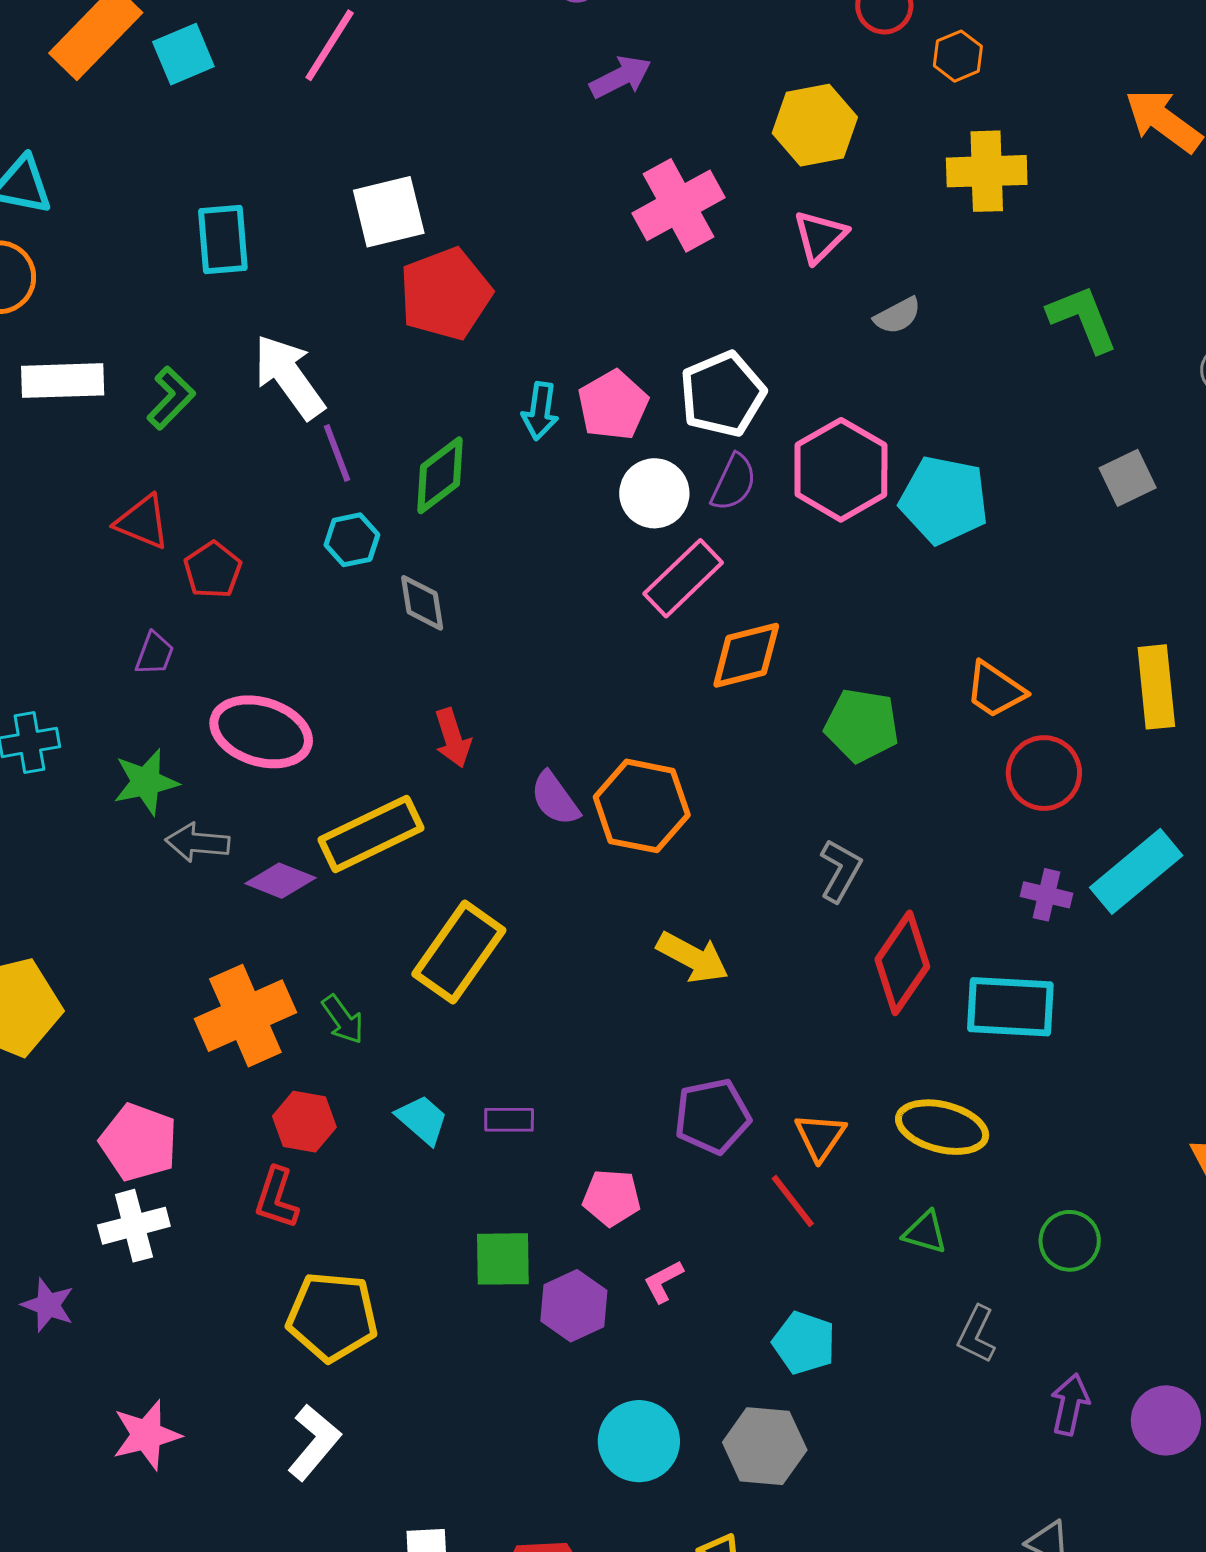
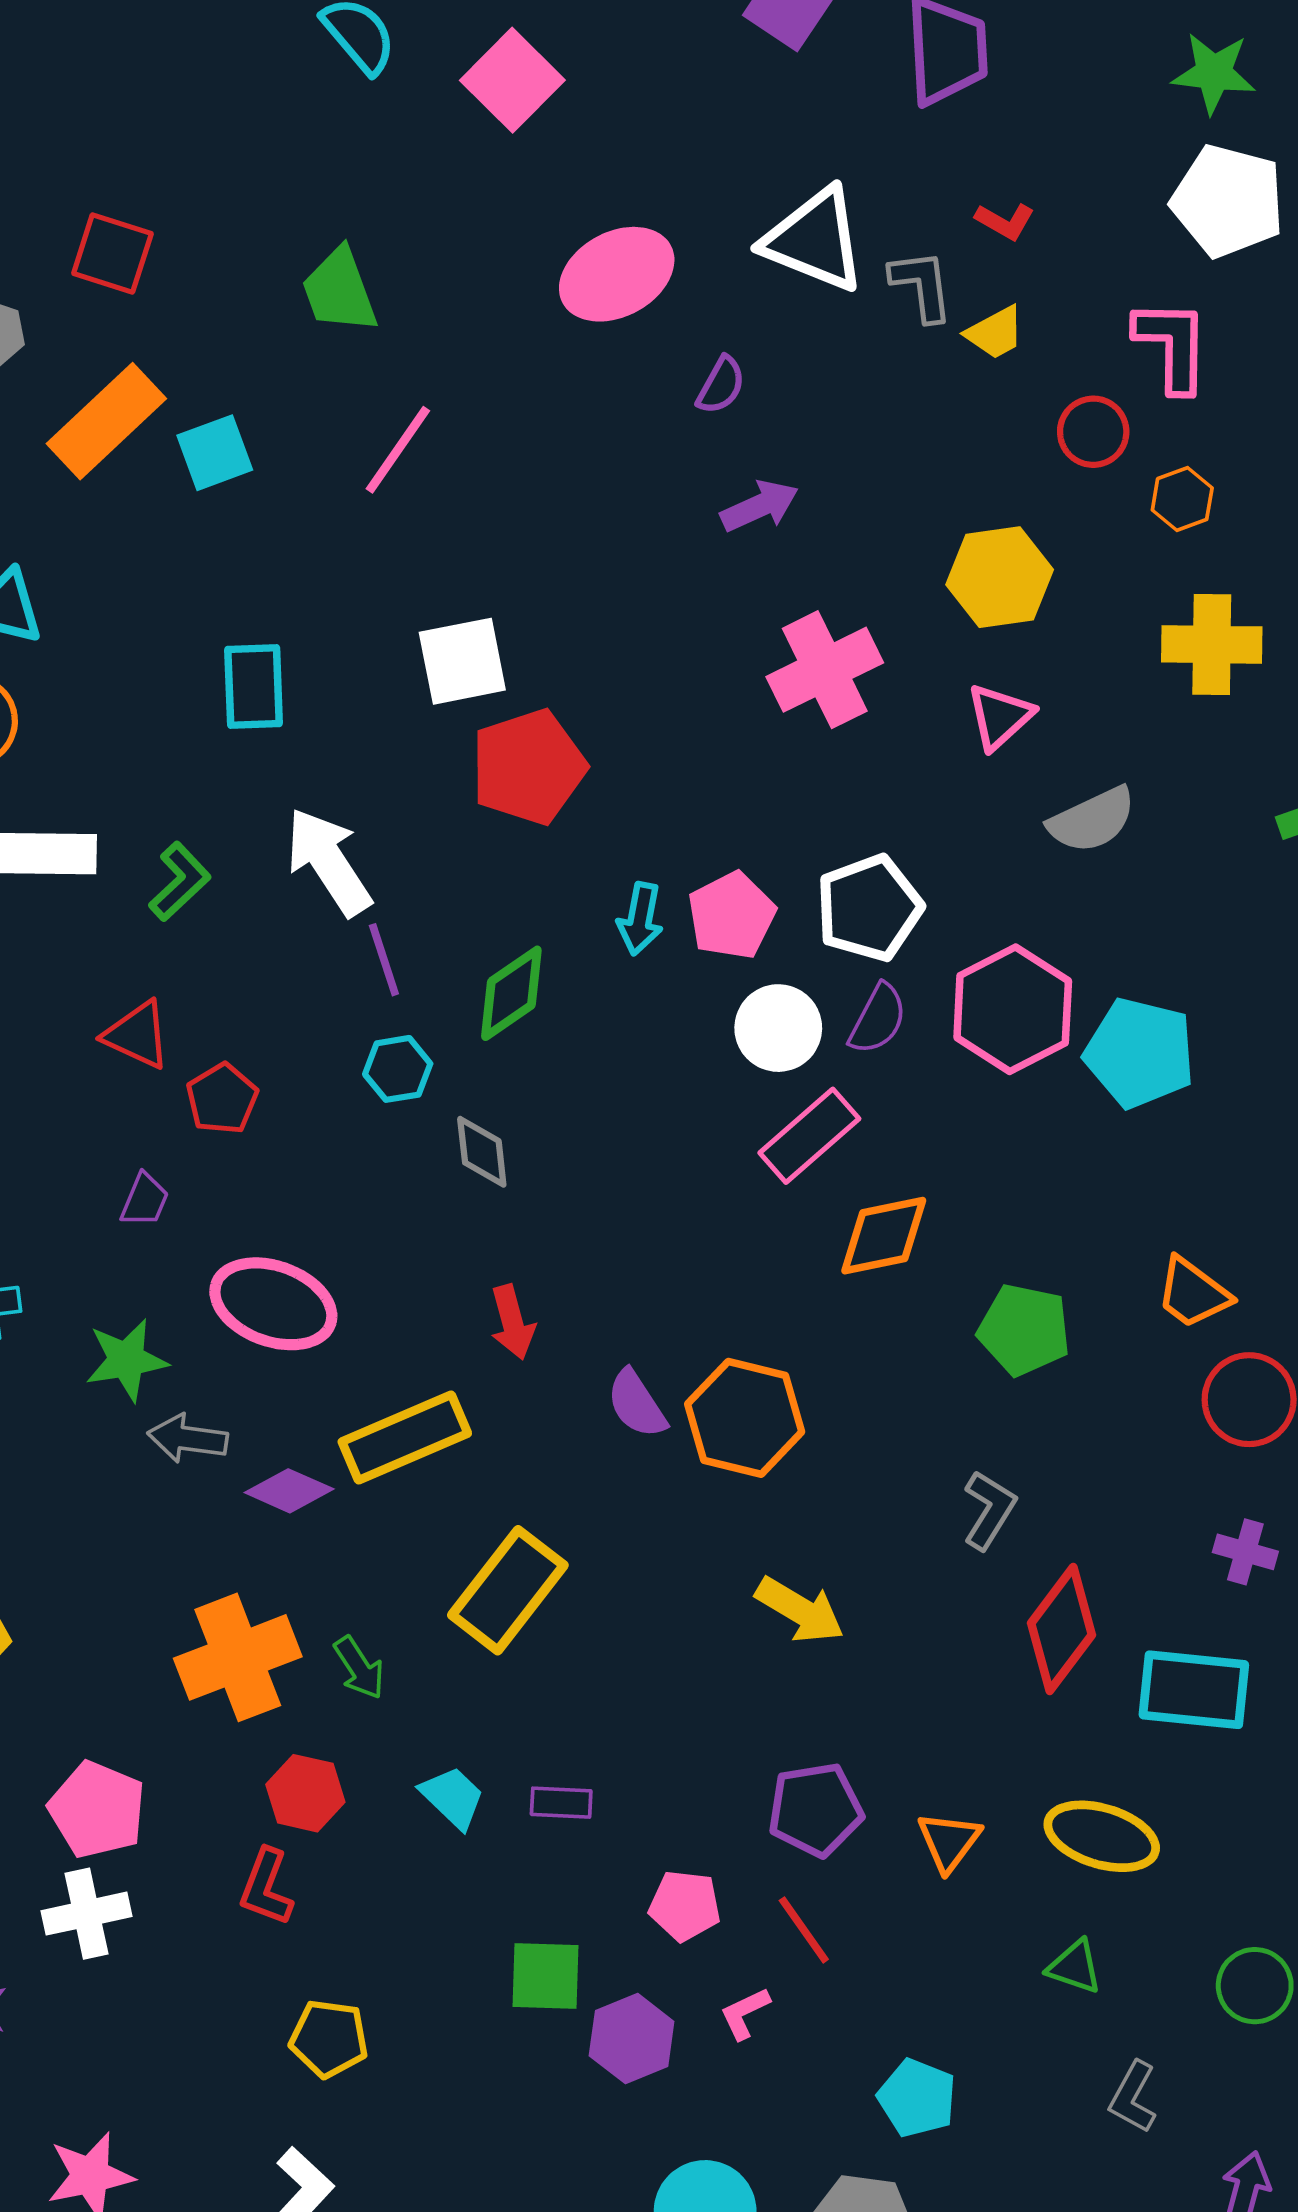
gray semicircle: (898, 316) -> (1092, 820), size x1.5
red line: (793, 1201) -> (804, 1930), moved
yellow pentagon: (332, 1317) -> (329, 2038), size x0.7

